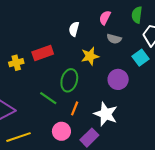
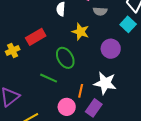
yellow star: (90, 56) -> (80, 32), turned -30
green ellipse: (69, 80) -> (65, 58), turned -35
orange line: (75, 108) -> (81, 91), moved

